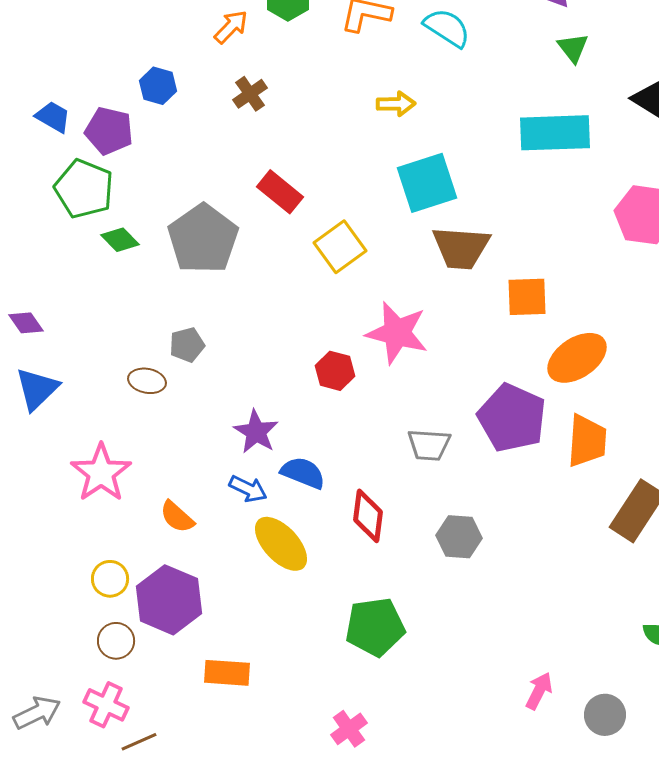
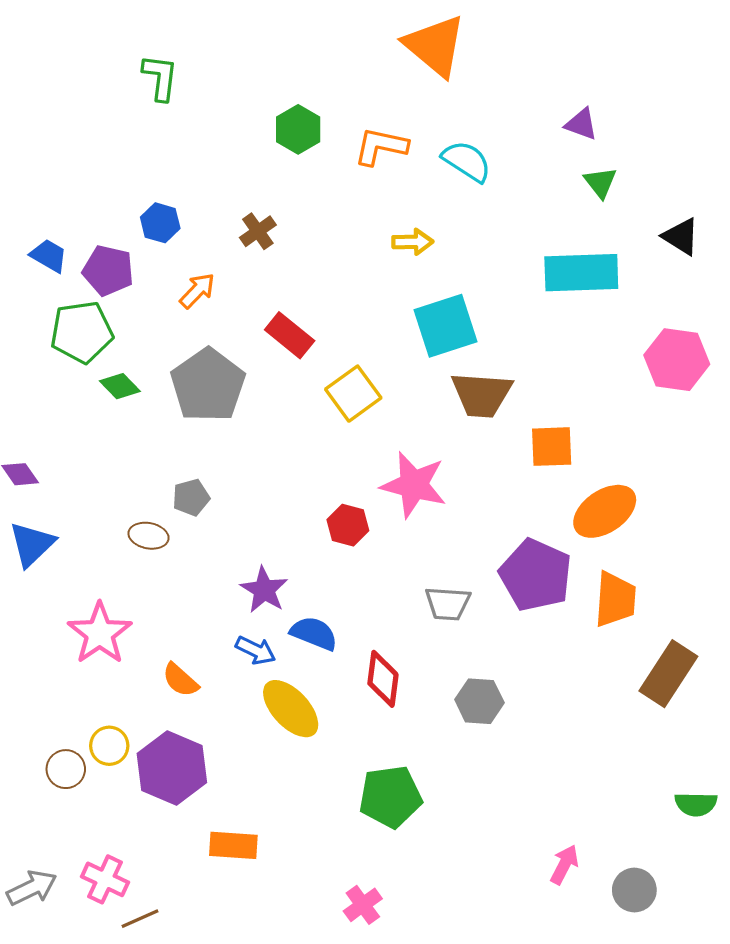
orange arrow: (231, 27) -> (197, 291), moved
green pentagon: (84, 189) -> (82, 332), turned -30
brown circle: (116, 641) -> (66, 769), moved

